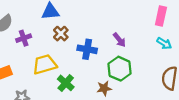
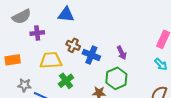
brown cross: (61, 34) -> (73, 45), moved, turned -32

